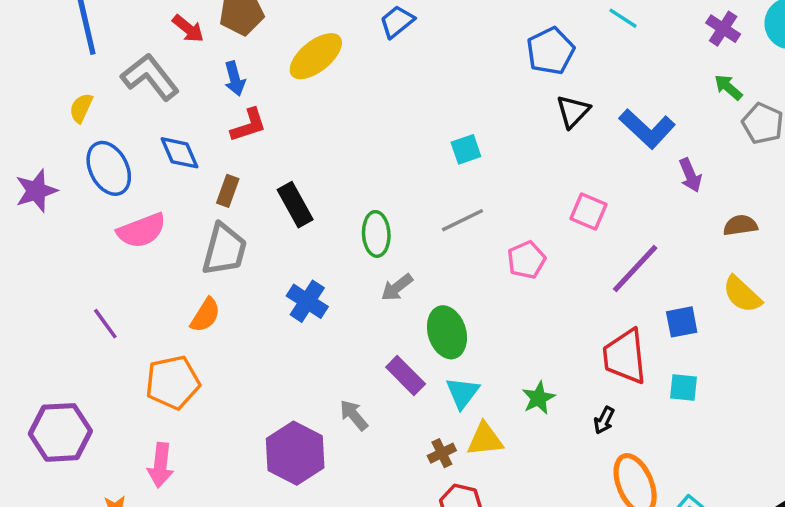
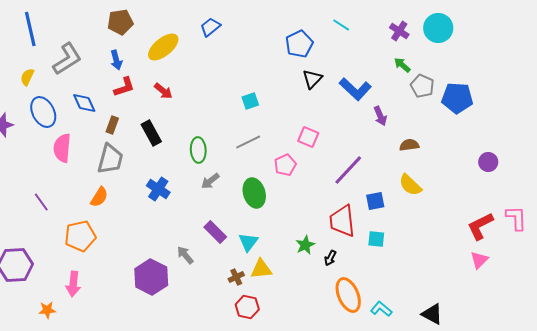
red arrow: (188, 29) -> (163, 91), moved
gray L-shape: (150, 77) -> (67, 59), turned 96
pink square: (588, 212) -> (308, 137), moved
pink semicircle: (142, 230) -> (62, 148), turned 116
green ellipse: (447, 332) -> (254, 193), moved
green star: (538, 398) -> (305, 245), moved

